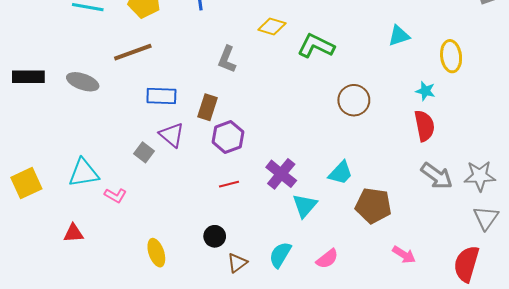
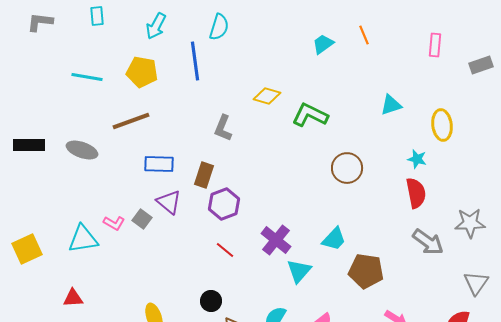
gray star: (480, 176) -> (470, 223), moved
red line: (229, 184) -> (225, 250), turned 54
pink L-shape: (115, 195) -> (114, 223), moved

